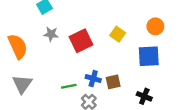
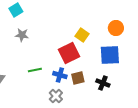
red square: (81, 41) -> (69, 53), moved
green line: (69, 86) -> (35, 70), moved
black cross: (144, 96) -> (103, 83), moved

